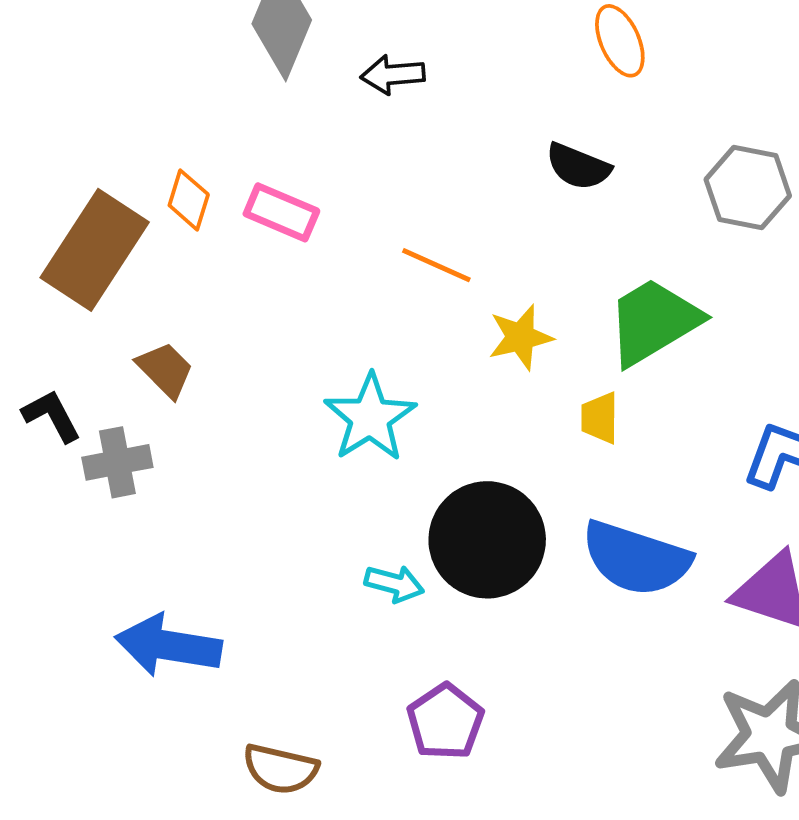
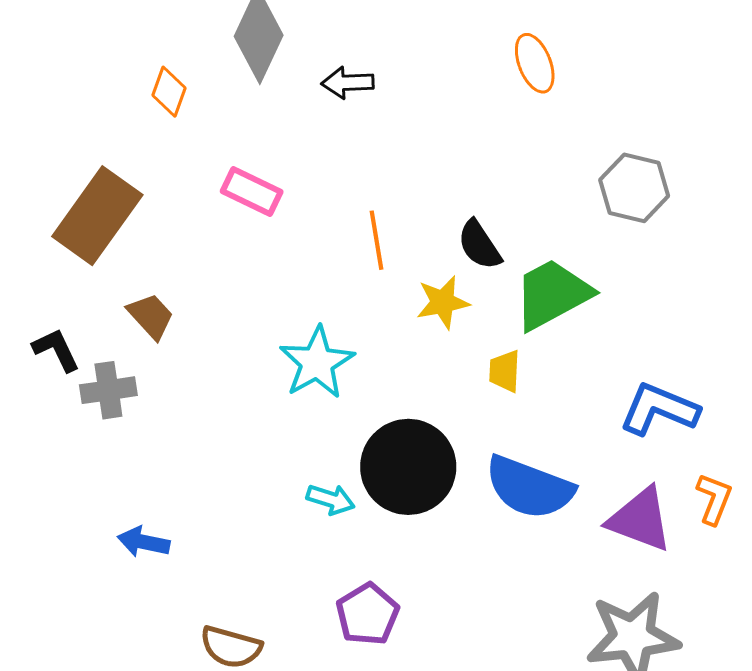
black semicircle: (578, 166) -> (479, 245), moved, turned 32
orange diamond: (189, 200) -> (169, 92), moved
orange line: (436, 265) -> (376, 240), turned 54
blue arrow: (168, 645) -> (144, 542), size x0.6

